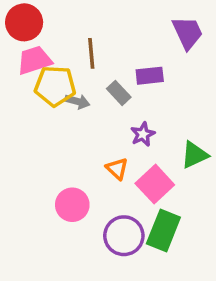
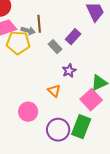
purple rectangle: (150, 76) -> (73, 37), turned -42
gray arrow: (77, 102) -> (28, 31), moved
pink square: (155, 184) -> (91, 100), moved

